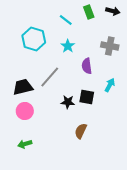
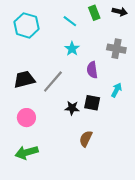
cyan hexagon: (34, 39) -> (26, 25), moved
black trapezoid: (23, 87) -> (24, 79), moved
green arrow: (25, 144) -> (26, 152), size x1.5

